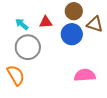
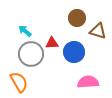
red triangle: (46, 22) -> (52, 43), moved
blue circle: (72, 34) -> (74, 52), moved

